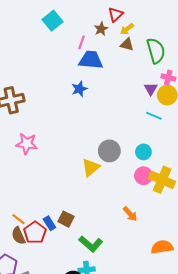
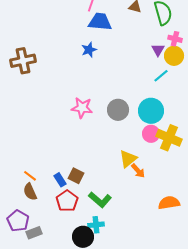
cyan line: (154, 116) -> (161, 76), turned -63
pink star: (27, 144) -> (82, 108), moved
cyan circle: (143, 152) -> (151, 111), size x1.6
yellow triangle: (91, 167) -> (128, 159), moved
red pentagon: (35, 233) -> (67, 201), moved

